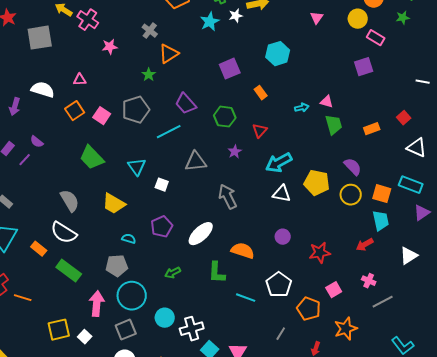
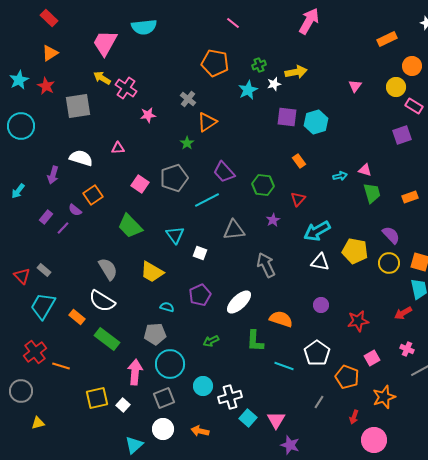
purple square: (230, 69) -> (287, 117), moved, turned 30
orange square: (75, 111) -> (93, 195), moved

